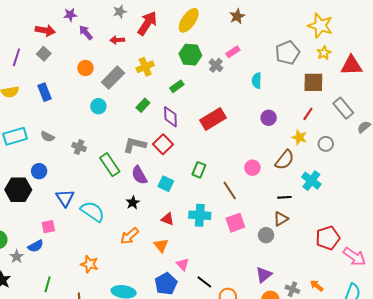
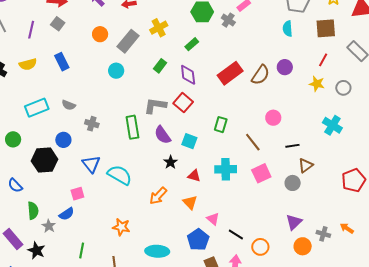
cyan semicircle: (257, 81) -> (288, 29), moved
gray cross: (79, 147) -> (92, 124), moved
brown semicircle: (285, 160) -> (260, 75), moved
green rectangle: (110, 165) -> (132, 127), turned 30
black line: (284, 197) -> (292, 146), moved
black star: (133, 203) -> (171, 162), moved

